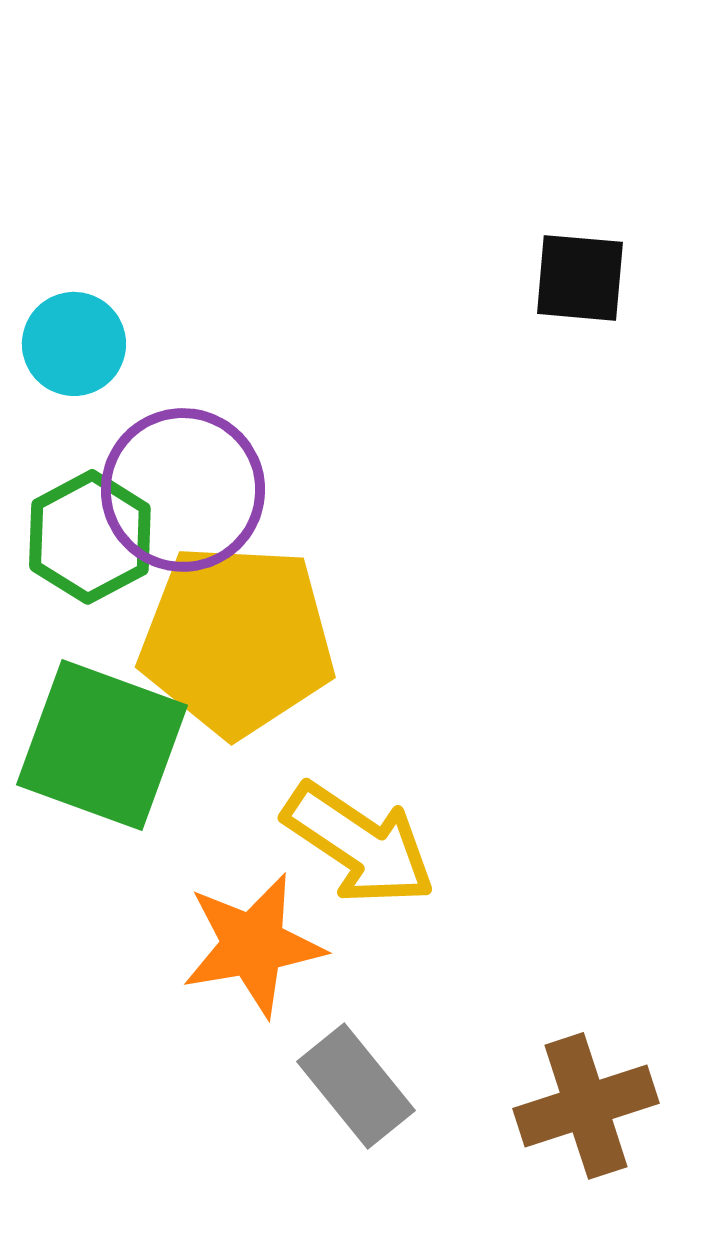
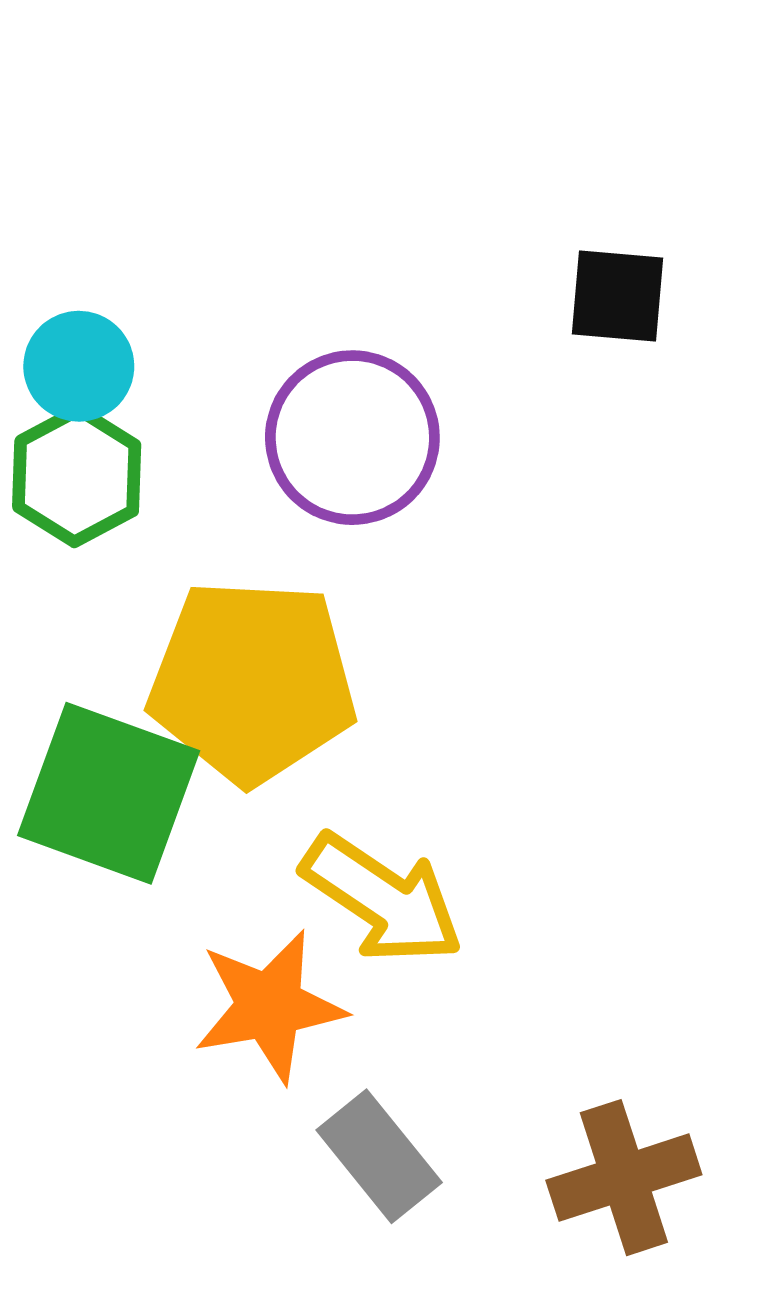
purple circle: (183, 490) -> (352, 438), moved
green hexagon: (90, 537) -> (77, 476), moved

